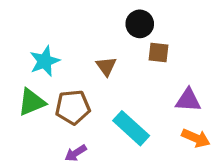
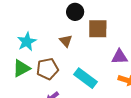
black circle: (140, 24) -> (75, 12), moved
brown square: (159, 52) -> (98, 29), size x1.5

